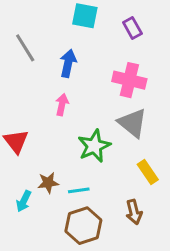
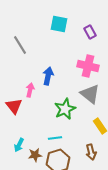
blue arrow: (68, 63) -> (48, 76), moved
pink arrow: (62, 105) -> (30, 90), moved
brown star: (48, 183) -> (35, 155), moved

